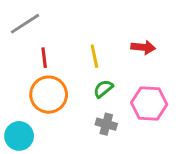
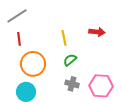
red line: (44, 58) -> (19, 39), moved
pink hexagon: (149, 103) -> (101, 86), moved
cyan circle: (19, 136) -> (26, 92), moved

